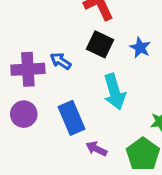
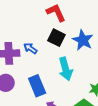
blue star: (140, 48) -> (83, 40), size x1.5

